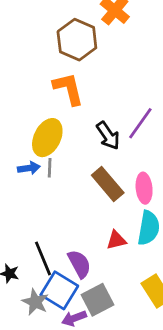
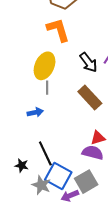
blue arrow: (29, 168) -> (35, 112), moved
purple semicircle: (79, 264) -> (93, 153), moved, turned -45

